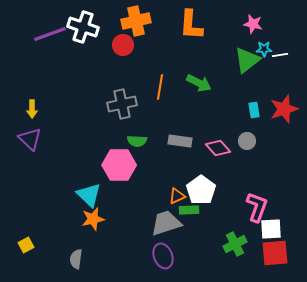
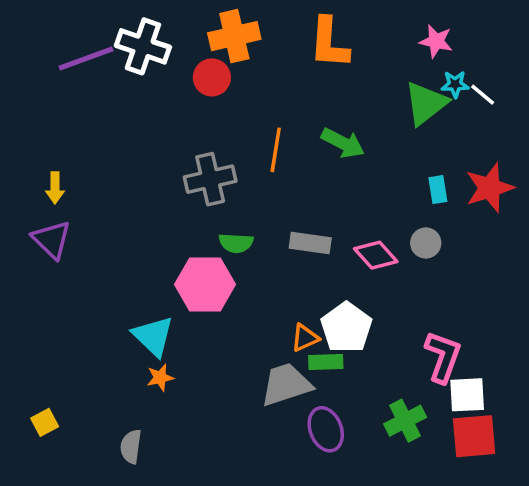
white line: (280, 55) -> (483, 95), turned 49
orange star: (93, 219) -> (160, 378), size x0.7
purple ellipse: (163, 256) -> (326, 429), moved

